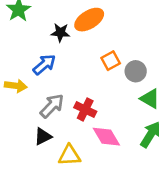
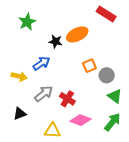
black triangle: (43, 136) -> (20, 114), moved
pink diamond: (106, 137) -> (80, 120), turned -45

